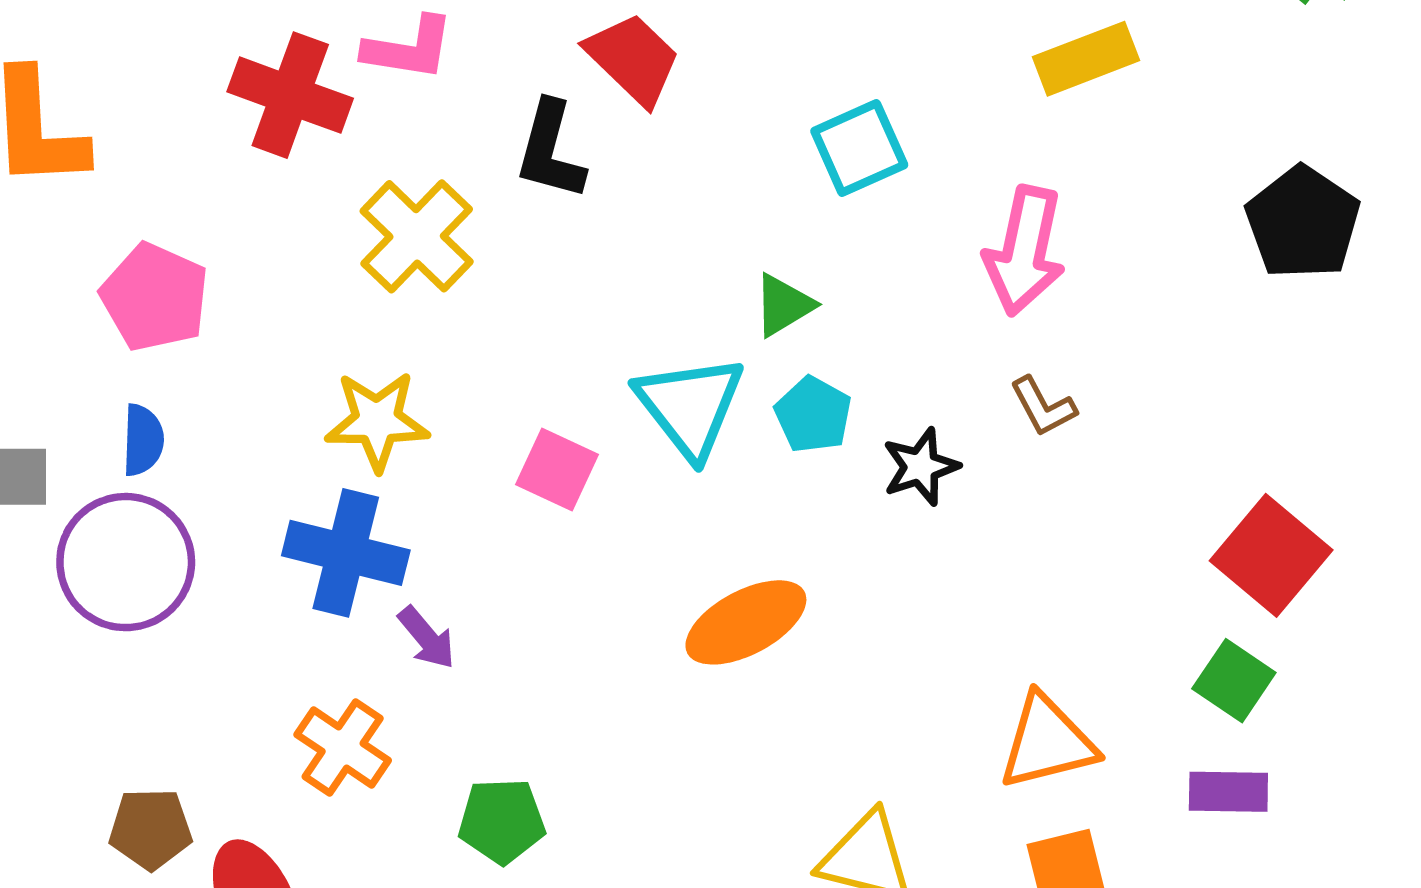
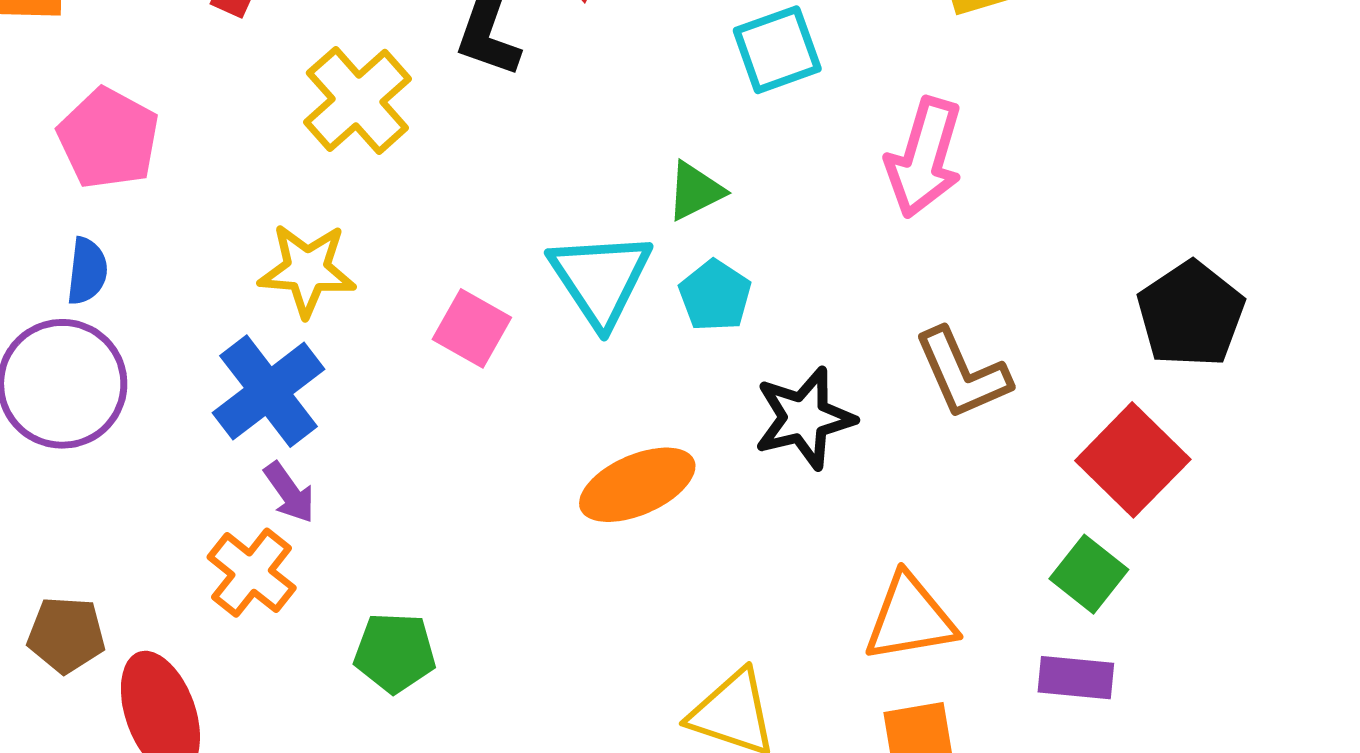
black pentagon: (1303, 223) -> (1191, 314), moved
brown L-shape: (1043, 407) -> (962, 374), moved, size x1.6
black star: (921, 467) -> (804, 418), moved, size x1.4
blue cross: (346, 553) -> (268, 391), turned 34
purple arrow: (427, 638) -> (289, 492), moved

